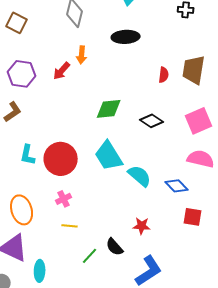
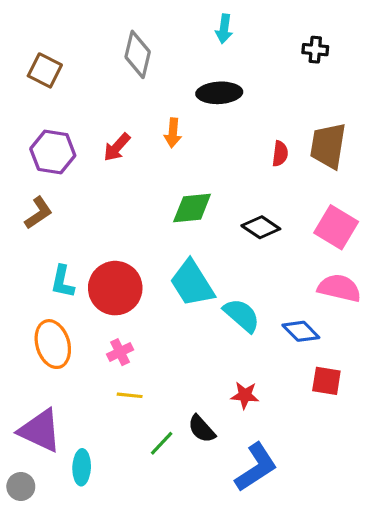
orange arrow: (82, 55) -> (173, 133), moved
pink square: (199, 121) -> (336, 227), turned -36
orange ellipse: (22, 210) -> (53, 344), moved

